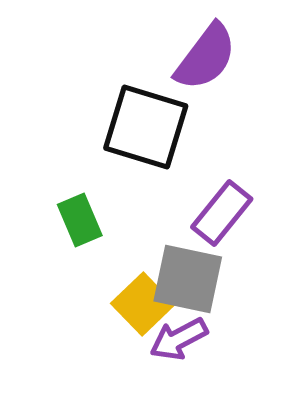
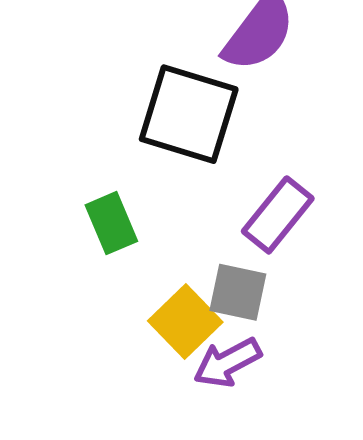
gray square: (188, 279) -> (238, 292), size x0.7

